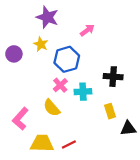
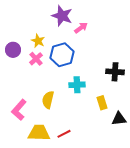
purple star: (47, 17) -> (62, 16), moved
black cross: (113, 77) -> (115, 72), moved
pink cross: (60, 85) -> (36, 59), moved
yellow semicircle: (52, 108) -> (48, 100), turned 54

